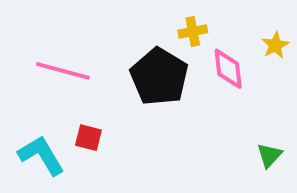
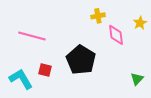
black pentagon: (159, 77) -> (81, 60), moved

